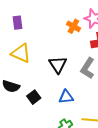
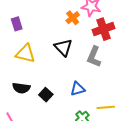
orange cross: (73, 26) -> (73, 18), turned 32
black triangle: (58, 65) -> (63, 47), moved

